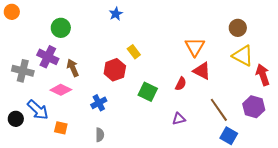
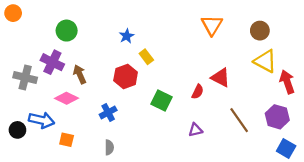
blue star: (116, 14) -> (127, 36), moved
orange triangle: (195, 47) -> (212, 25), moved
blue arrow: (38, 110) -> (41, 120), turned -30
blue square: (229, 136) -> (286, 148), moved

